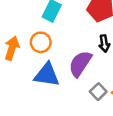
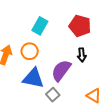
gray square: (98, 92) -> (53, 95), moved

